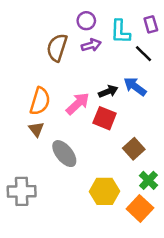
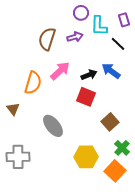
purple circle: (86, 21) -> (81, 13), moved
pink arrow: (78, 104) -> (60, 71), moved
brown triangle: (36, 129) -> (13, 109), moved

